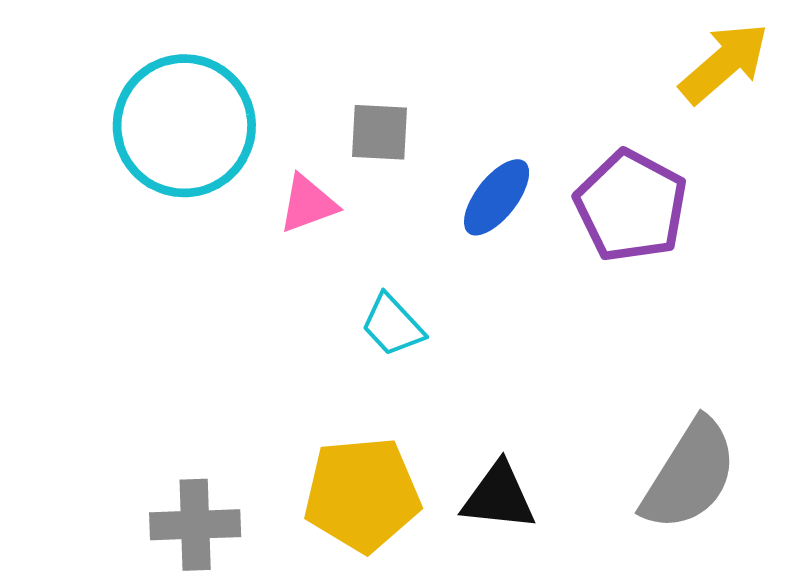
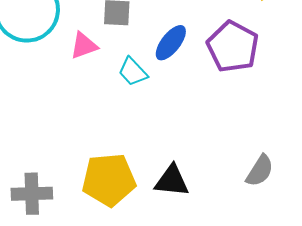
cyan trapezoid: (392, 325) -> (133, 72), moved
gray semicircle: (690, 475) -> (260, 171), size x0.6

